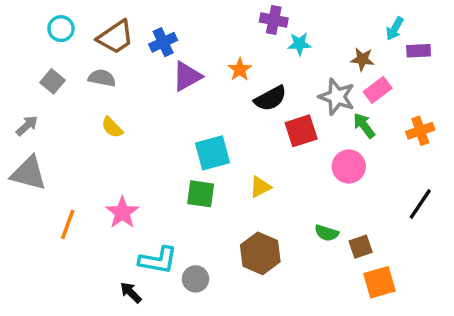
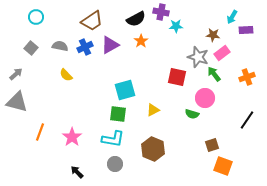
brown trapezoid: (115, 37) -> (92, 21), moved
blue cross: (163, 42) -> (85, 47), moved
black semicircle: (270, 98) -> (136, 19), moved
red square: (301, 131) -> (177, 77), turned 30
pink star: (122, 212) -> (72, 137), moved
green semicircle: (327, 233) -> (192, 114), moved
cyan L-shape: (158, 260) -> (113, 139), moved
orange square: (379, 282) -> (223, 166), turned 36

